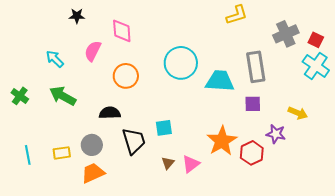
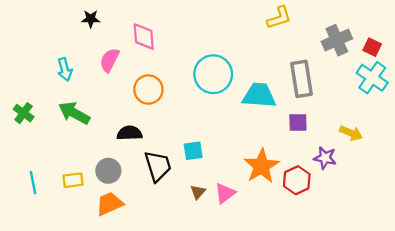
cyan arrow: (55, 59) -> (65, 69), turned -150

